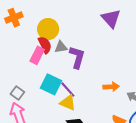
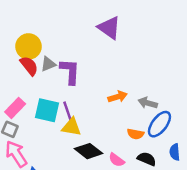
purple triangle: (111, 18) -> (109, 28), moved
pink rectangle: (37, 55) -> (15, 108), moved, turned 30
purple line: (68, 90) -> (68, 112), turned 36

